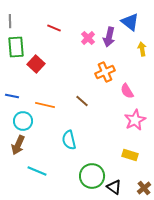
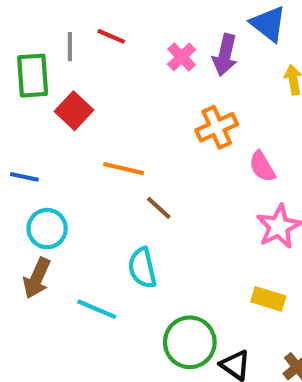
gray line: (10, 21) -> (70, 47), moved
brown line: (82, 101) -> (159, 208), moved
orange line: (45, 105) -> (124, 169), moved
cyan line: (37, 171) -> (97, 309), moved

